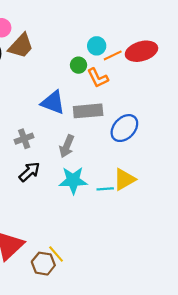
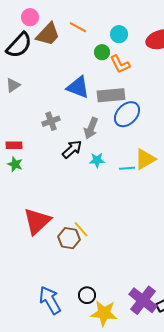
orange line: (113, 55) -> (78, 27), moved, turned 54
blue ellipse: (124, 128) -> (127, 114), moved
black arrow: (29, 172) -> (72, 149), moved
cyan star: (73, 180) -> (97, 160), size x0.6

